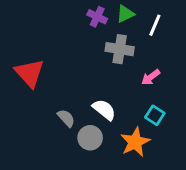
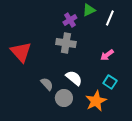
purple cross: (97, 17) -> (70, 20), moved, turned 32
gray cross: (120, 49) -> (66, 43), moved

